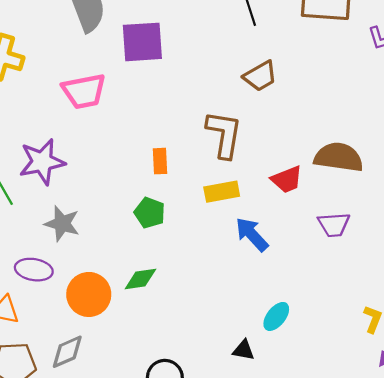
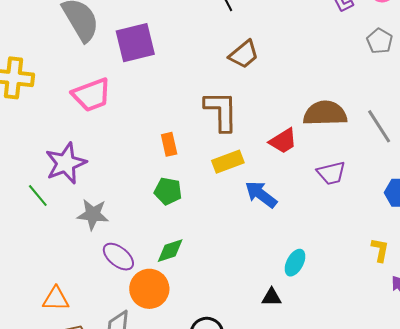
purple ellipse: (34, 270) -> (118, 257), moved, turned 40
orange circle: (89, 294) -> (149, 289), moved

